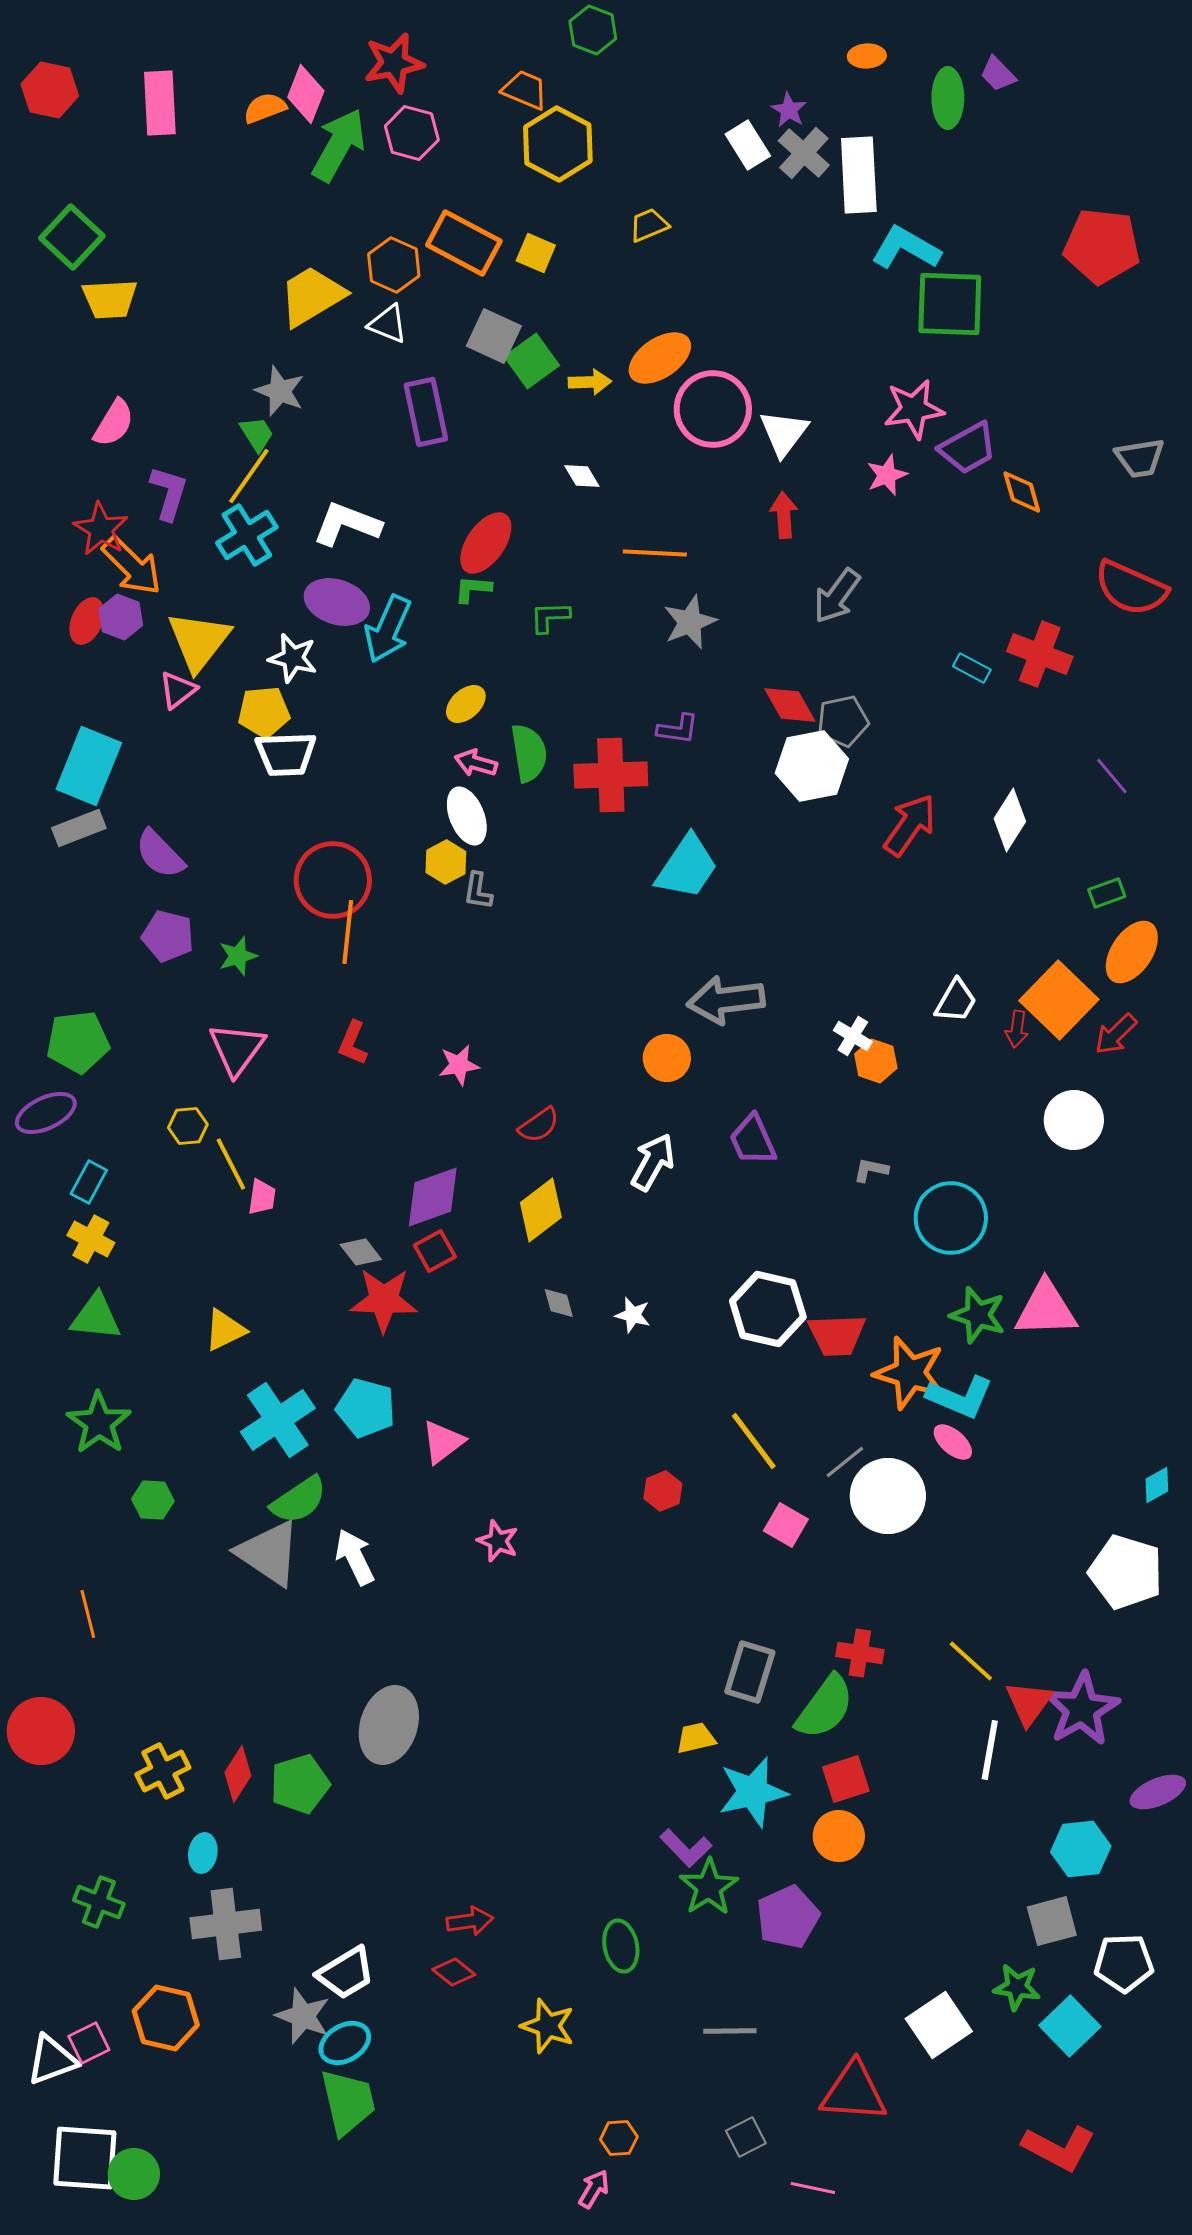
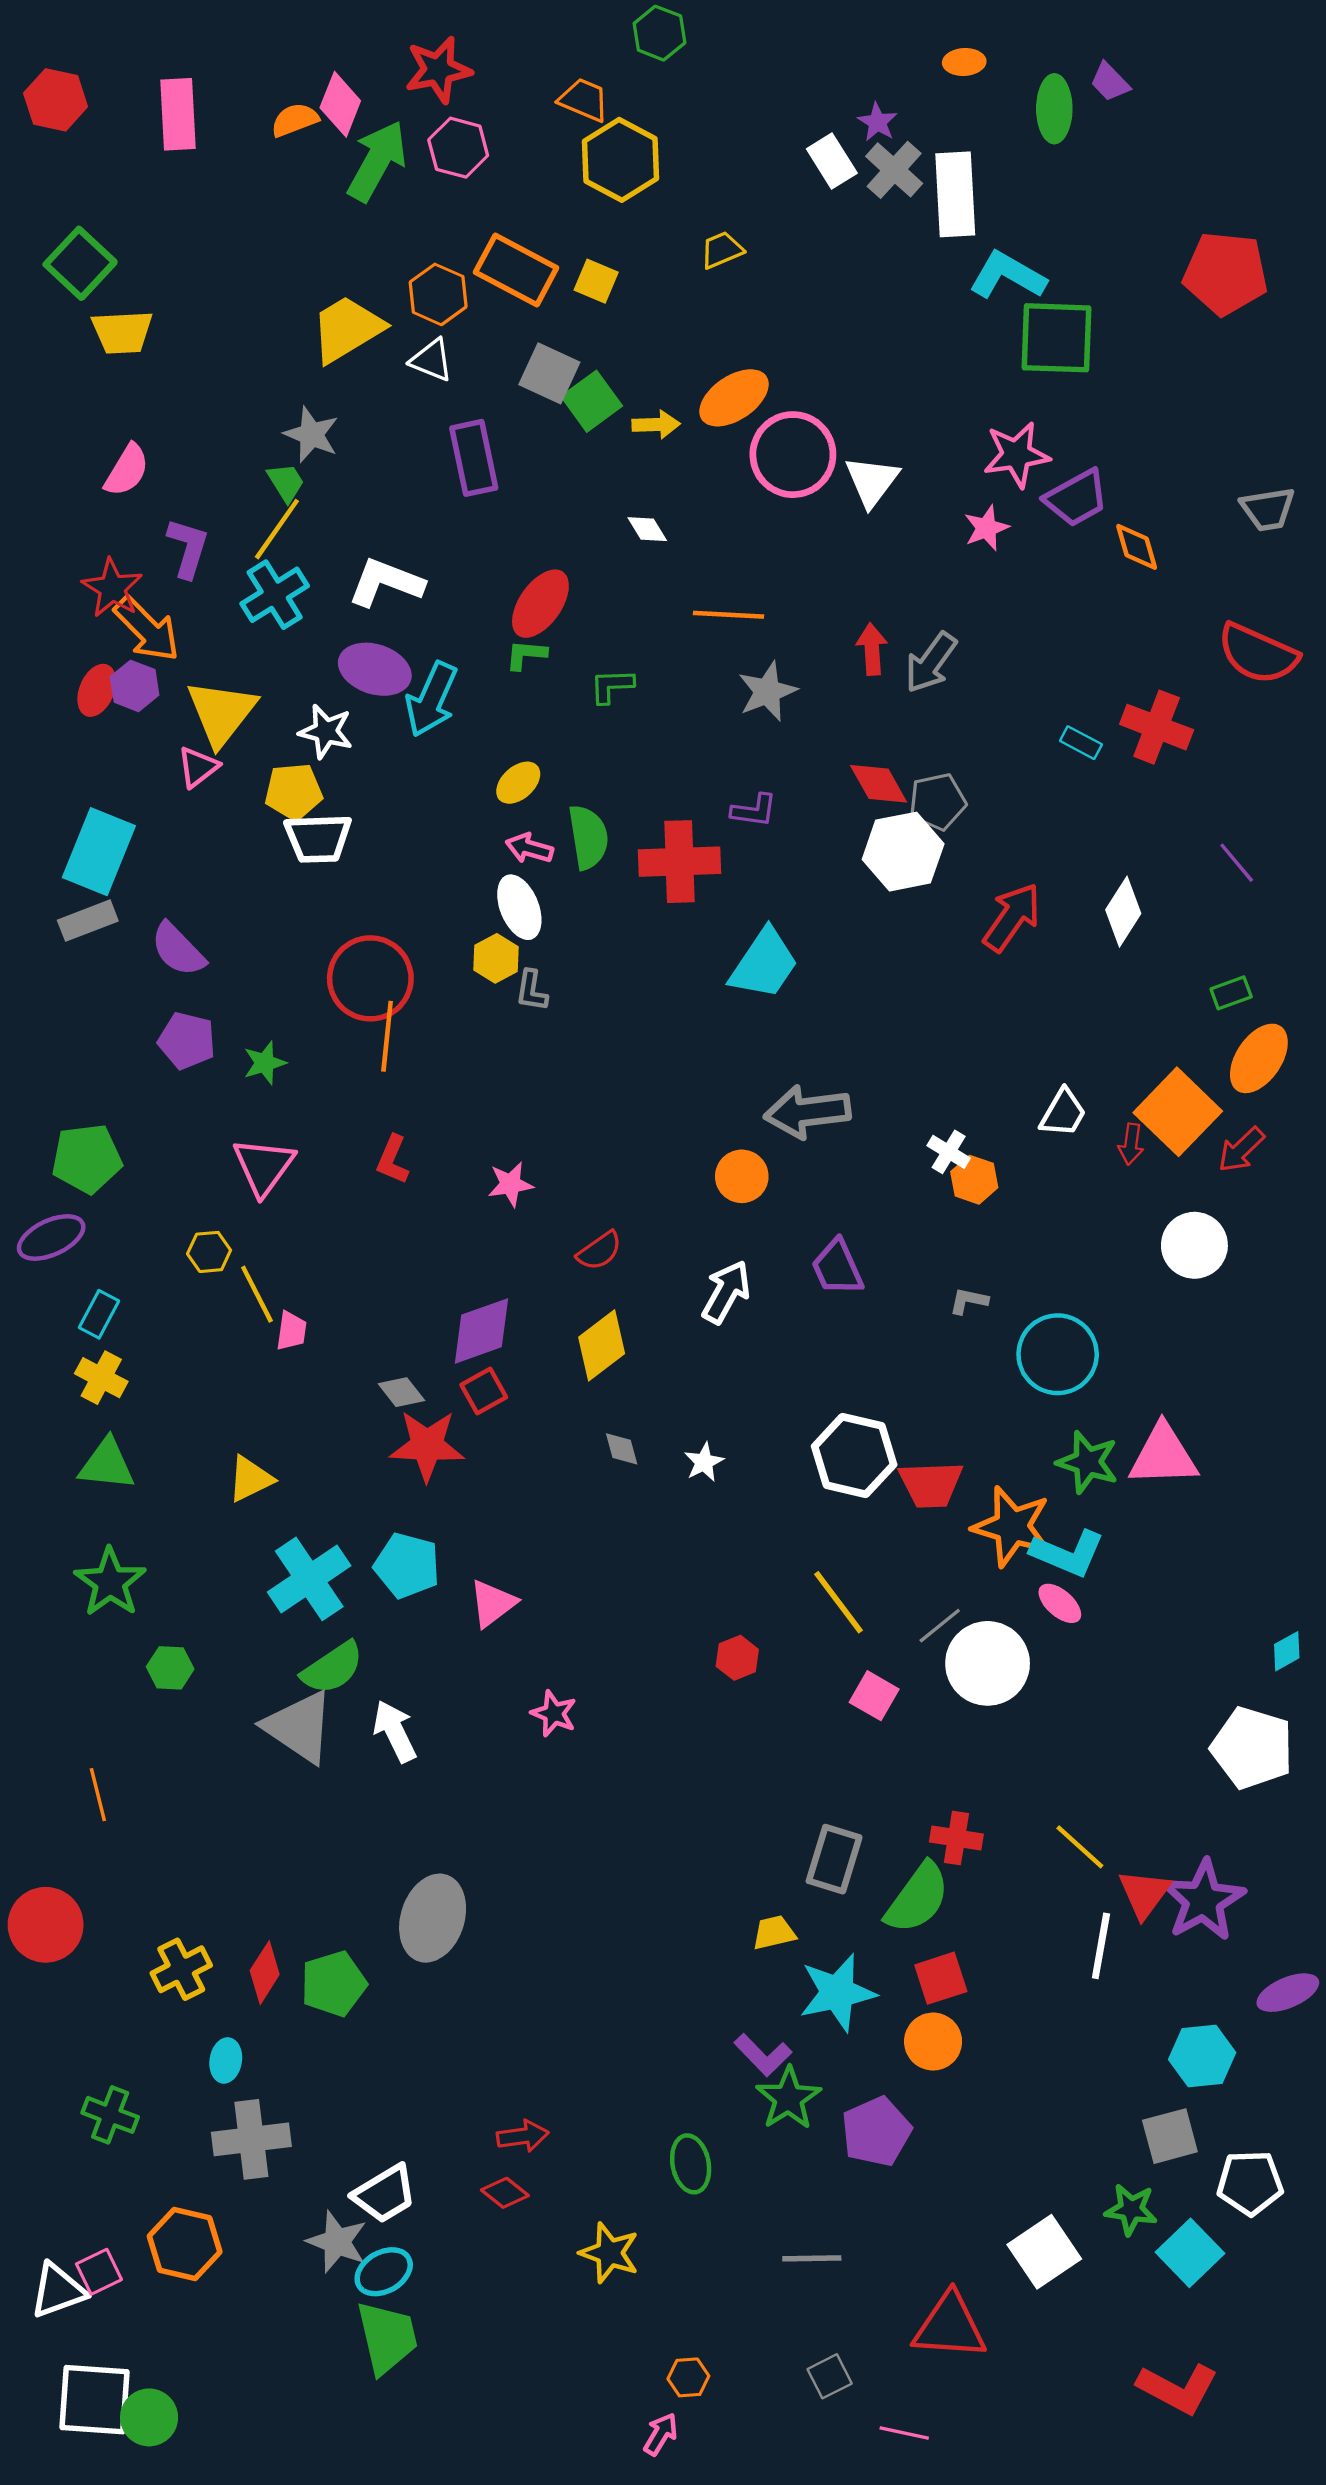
red arrow: (784, 515) -> (872, 649), moved
white star: (633, 1315) -> (704, 1462), turned 30

